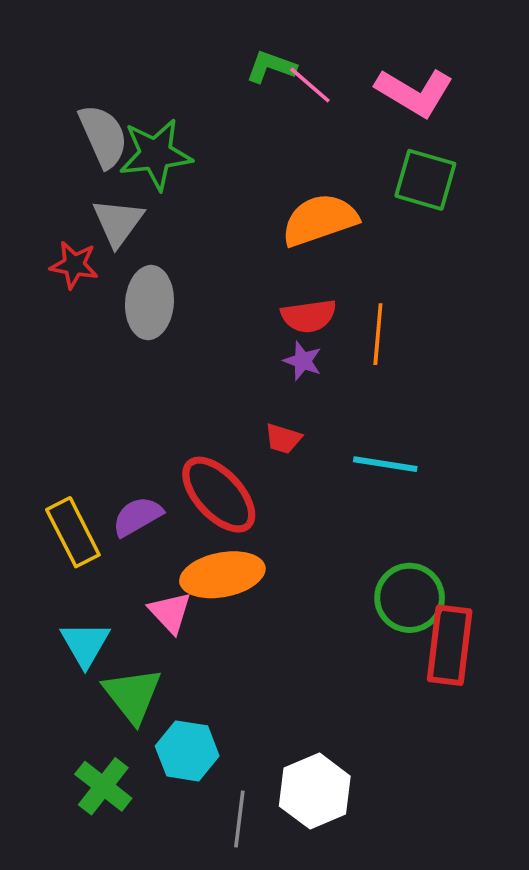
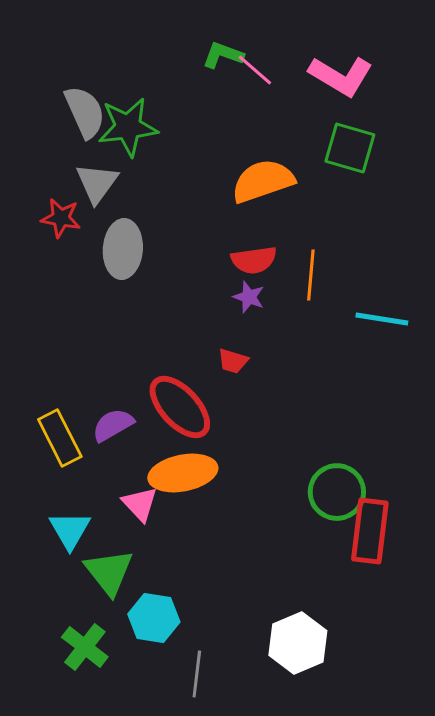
cyan line: (385, 464) -> (382, 319), moved
white hexagon: (315, 791) -> (298, 643), moved

